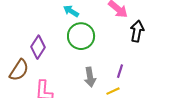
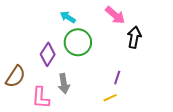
purple diamond: (38, 47) -> (48, 54), moved
gray arrow: (90, 77) -> (64, 84), moved

